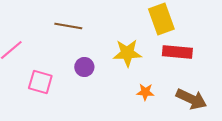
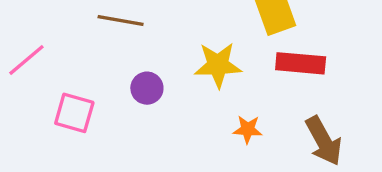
brown arrow: (191, 99) -> (324, 141), turned 36

